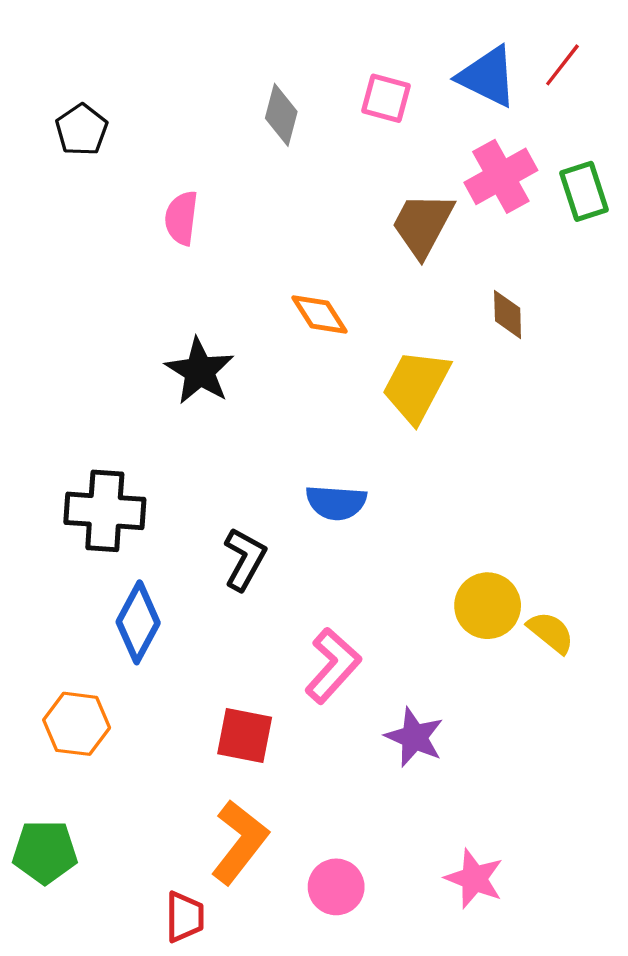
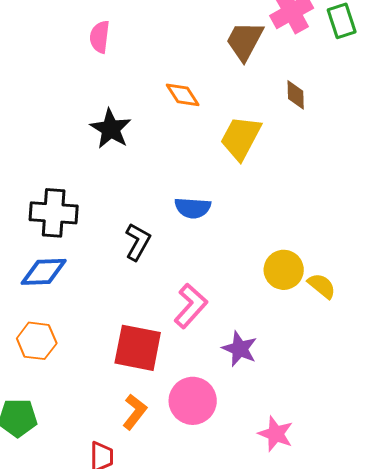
blue diamond: (138, 622) -> (44, 272), moved, turned 60
red square: (245, 735) -> (138, 348), size x1.4
orange L-shape: (240, 842) -> (135, 412), size x0.7
pink circle: (336, 887) -> (193, 401), moved, size x1.4

